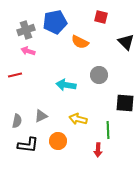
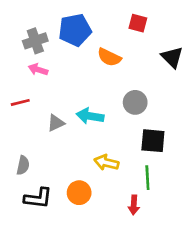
black square: (125, 103) -> (153, 141), moved
gray triangle: (41, 116) -> (56, 123), moved

